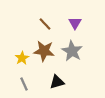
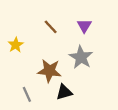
brown star: (44, 51) -> (49, 71), moved
yellow star: (22, 58) -> (16, 45), moved

